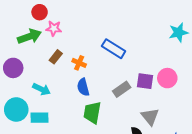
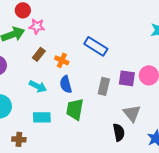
cyan arrow: (42, 89) -> (38, 86), moved
gray rectangle: (122, 89) -> (104, 86), turned -42
cyan rectangle: (40, 118) -> (42, 117), moved

